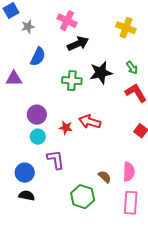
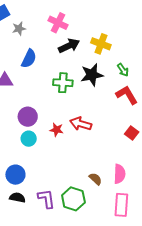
yellow cross: (126, 28) -> (101, 44), moved
purple L-shape: (56, 160) -> (46, 199), moved

